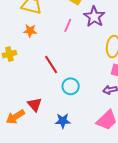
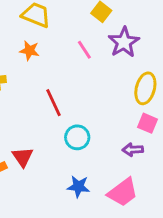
pink line: (68, 25) -> (84, 50), turned -64
blue star: (63, 121) -> (78, 187), moved

